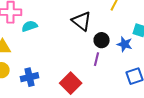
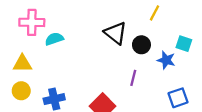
black circle: (102, 40) -> (141, 45), moved

